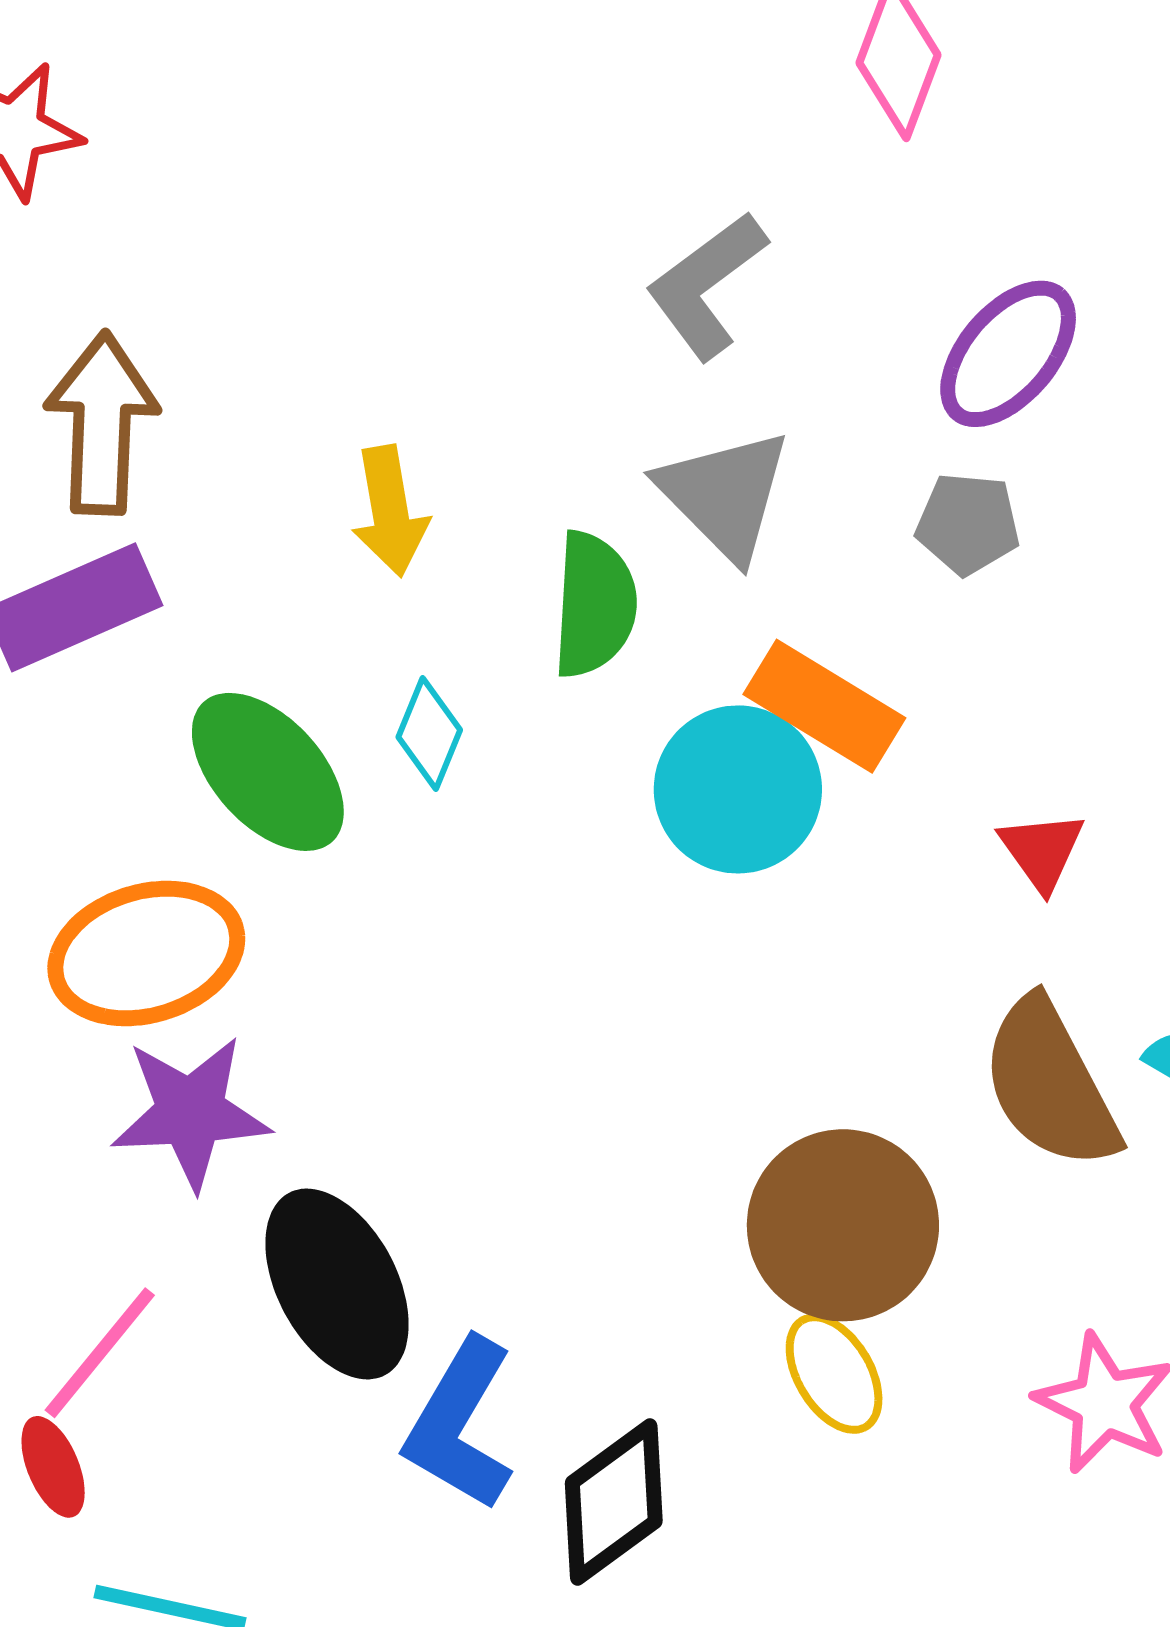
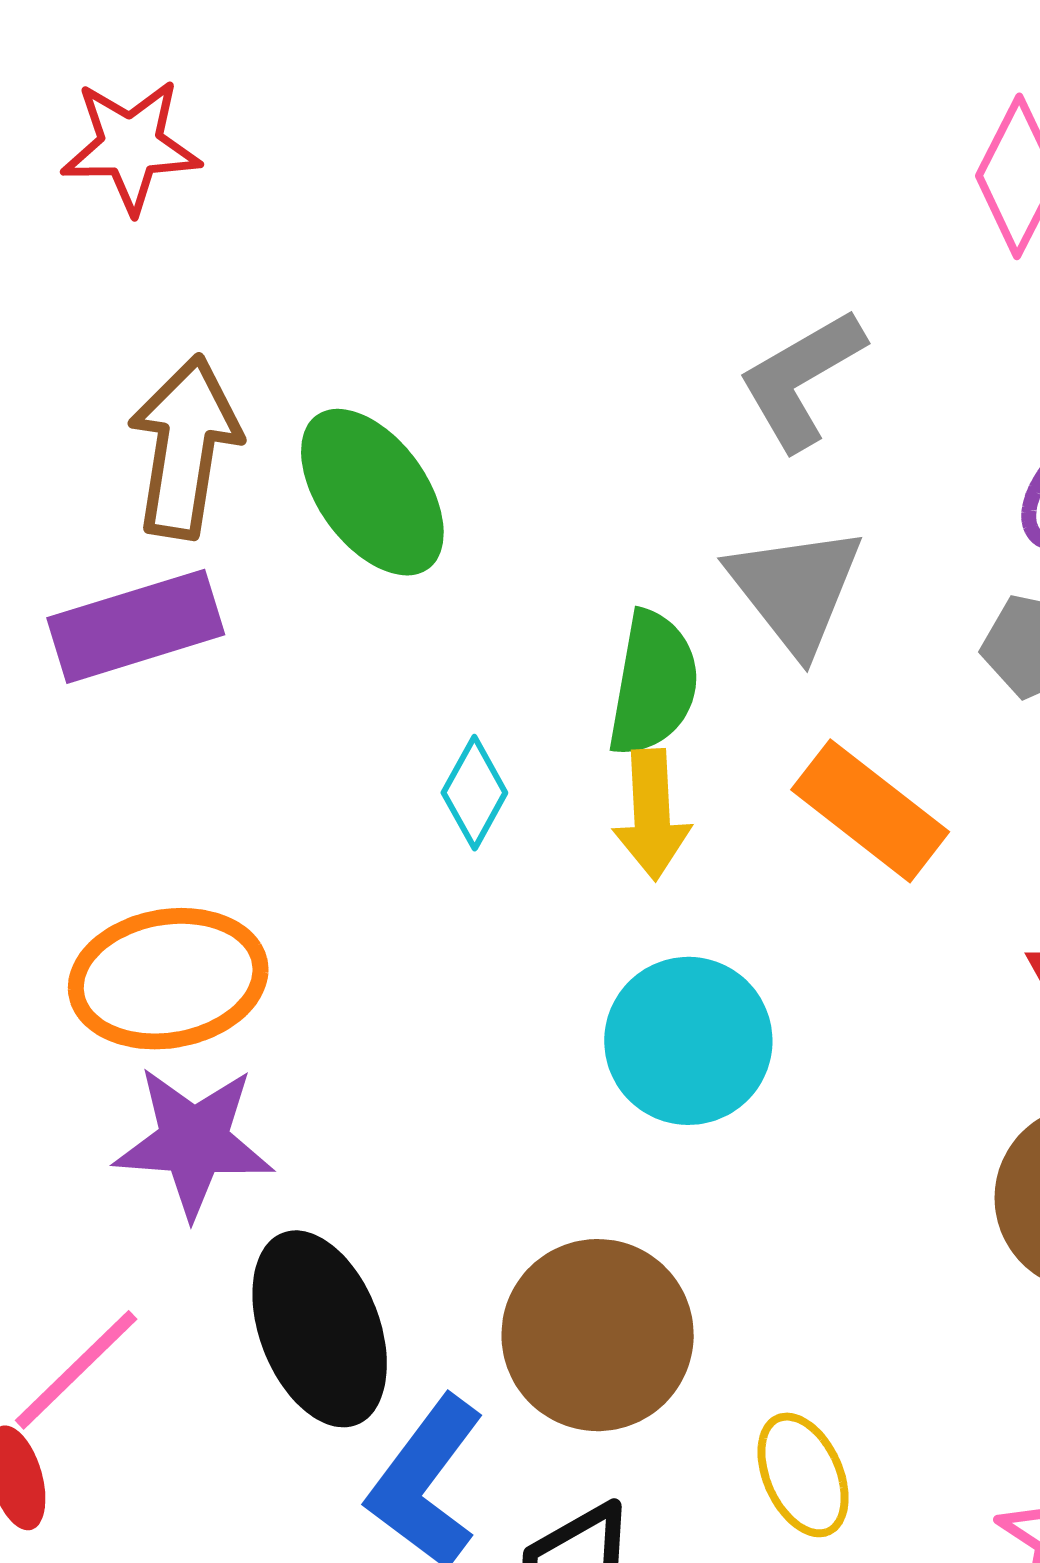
yellow arrow: (390, 511) -> (652, 815), moved
green ellipse: (268, 772) -> (372, 492), moved
cyan circle: (738, 789) -> (688, 1041), moved
brown circle: (843, 1225) -> (598, 1335), moved

